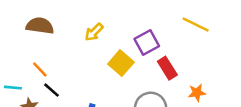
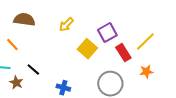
yellow line: (196, 24) -> (145, 42), moved, turned -70
orange line: (40, 69) -> (12, 45), moved

